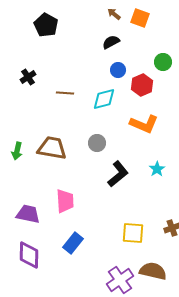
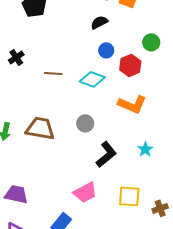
cyan diamond: (104, 99) -> (92, 79), turned 35
pink trapezoid: (65, 201) -> (85, 192), moved, turned 65
yellow square: (133, 233) -> (129, 196), moved

